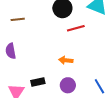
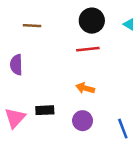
red line: (76, 28) -> (88, 49), moved

